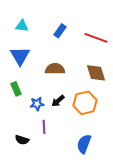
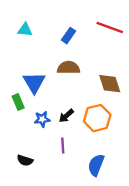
red line: (96, 38) -> (110, 28), moved
blue triangle: (20, 56) -> (34, 83), moved
brown semicircle: (55, 69) -> (69, 68), moved
purple line: (44, 127) -> (63, 146), moved

